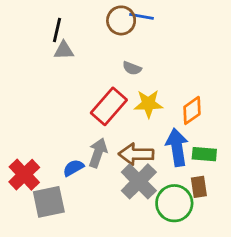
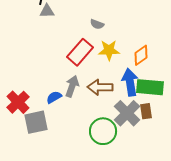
green rectangle: (204, 154) -> (150, 87), size x1.5
gray cross: (139, 181) -> (127, 113), moved
green circle: (174, 203) -> (103, 131), moved

